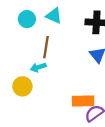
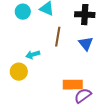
brown line: (46, 47) -> (58, 37), moved

